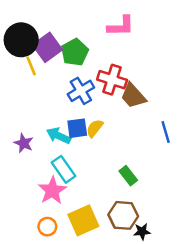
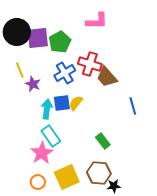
purple square: (47, 47) -> (38, 38), turned 30
yellow line: (31, 66) -> (20, 70), moved
cyan arrow: (59, 136) -> (47, 109), turned 72
purple star: (24, 143) -> (33, 84), moved

